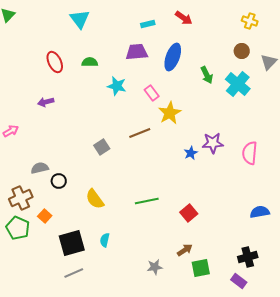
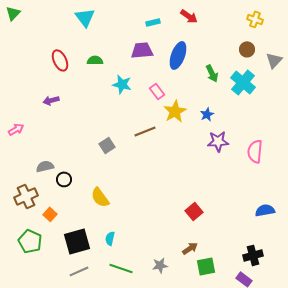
blue star: (191, 153) -> (207, 114), moved
green line: (147, 201) -> (121, 268), moved, turned 30
green pentagon: (18, 228) -> (30, 241), moved

